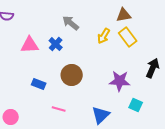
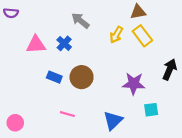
blue rectangle: (39, 84) -> (54, 77), moved
cyan square: (136, 105) -> (151, 110), turned -32

